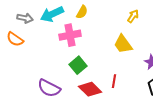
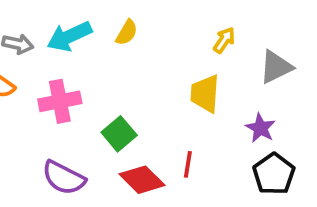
pink cross: (70, 35) -> (60, 101), moved
yellow trapezoid: (123, 44) -> (205, 94), turned 40

